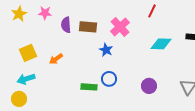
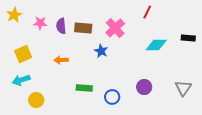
pink star: (45, 13) -> (40, 23), moved
orange arrow: (56, 59) -> (61, 60), moved, turned 32
blue circle: (109, 79) -> (112, 97), moved
yellow circle: (19, 99) -> (36, 100), moved

